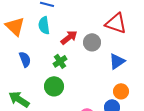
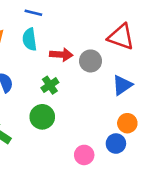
red arrow: (69, 37) -> (61, 55), turned 42

